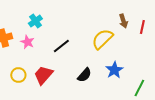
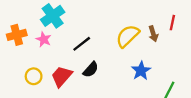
cyan cross: (35, 21) -> (53, 16), size x1.5
brown arrow: (123, 21) -> (153, 34), moved
black semicircle: (84, 75) -> (91, 70), moved

